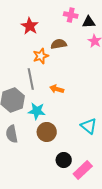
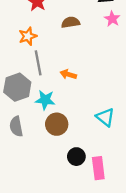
orange star: (41, 56) -> (28, 36), moved
pink rectangle: (83, 170) -> (98, 168), turned -54

